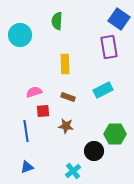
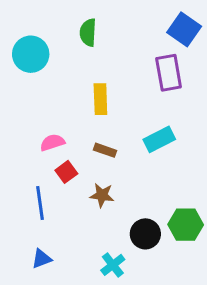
red square: (43, 111) -> (66, 172), turned -32
green hexagon: (115, 134) -> (186, 225), moved

